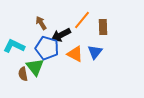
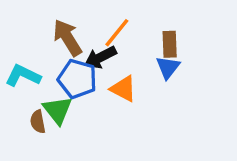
orange line: (82, 20) -> (117, 33), moved
brown arrow: (41, 23) -> (67, 38), size x1.6
blue triangle: (95, 52) -> (168, 67), moved

